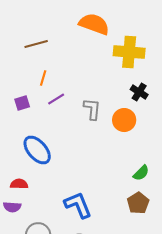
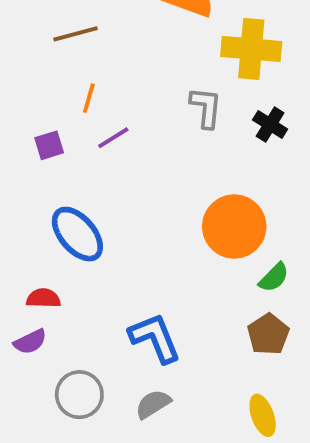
gray L-shape: (92, 109) -> (206, 107), moved
orange circle: (124, 120) -> (234, 226), moved, size x1.4
purple semicircle: (12, 207) -> (30, 342), turned -30

